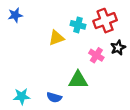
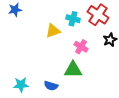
red cross: (105, 21) -> (98, 15), turned -35
pink cross: (96, 55) -> (81, 47), moved

